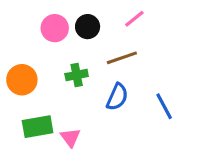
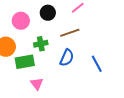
pink circle: (55, 28) -> (21, 21), moved
green rectangle: (38, 127) -> (25, 62), moved

